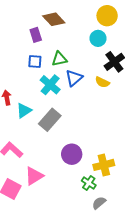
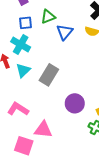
cyan cross: (50, 85) -> (21, 44), moved
pink triangle: (34, 176) -> (43, 130), turned 48

